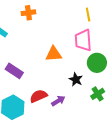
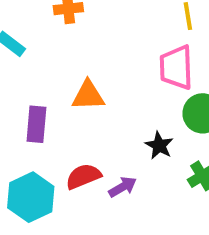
orange triangle: (54, 54) -> (88, 95), moved
purple rectangle: (14, 71) -> (36, 124), turned 60

